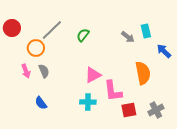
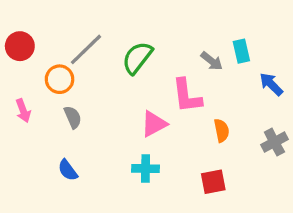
green semicircle: (83, 35) -> (137, 58), size x1.5
pink arrow: (26, 71) -> (23, 111), moved
orange semicircle: (143, 73) -> (222, 130), moved, size x0.6
pink L-shape: (113, 91) -> (187, 96), moved
gray cross: (156, 110) -> (274, 142), moved

